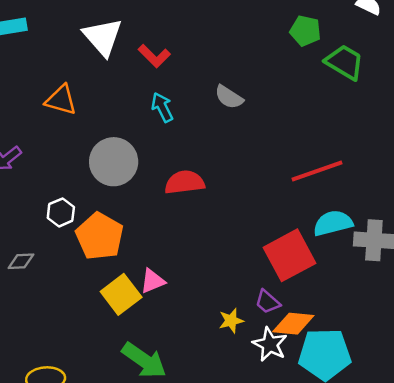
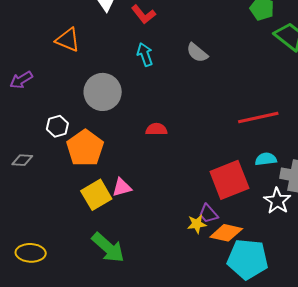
red semicircle: (185, 182) -> (156, 129), moved, size x0.7
cyan semicircle: (333, 223) -> (266, 159), size x0.7
yellow star: (231, 321) -> (197, 224), moved
white star: (270, 344) -> (277, 201), moved

